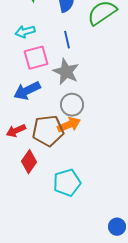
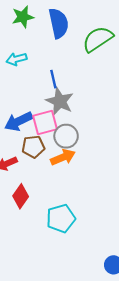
blue line: (67, 40) -> (53, 79), moved
pink square: (36, 58) -> (45, 122), moved
brown pentagon: (48, 131) -> (33, 147), moved, size x0.7

